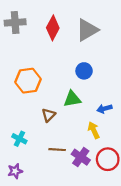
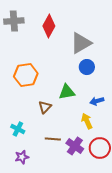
gray triangle: (87, 30) -> (81, 43), moved
blue circle: (84, 71) -> (87, 67), moved
purple star: (15, 171) -> (22, 157), moved

